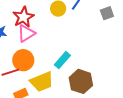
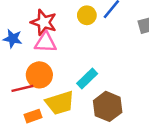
red star: (23, 17) -> (44, 22), turned -30
pink triangle: (26, 33) -> (46, 42), turned 30

